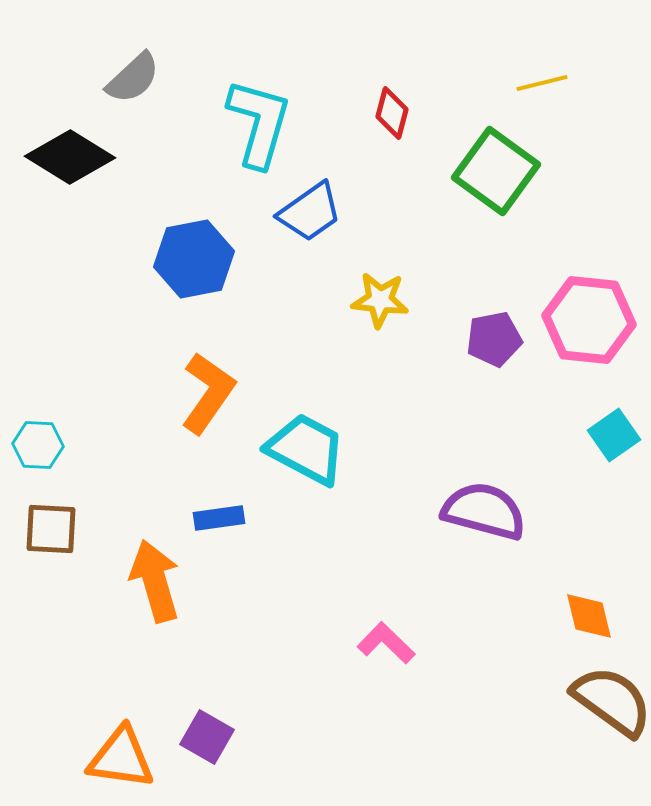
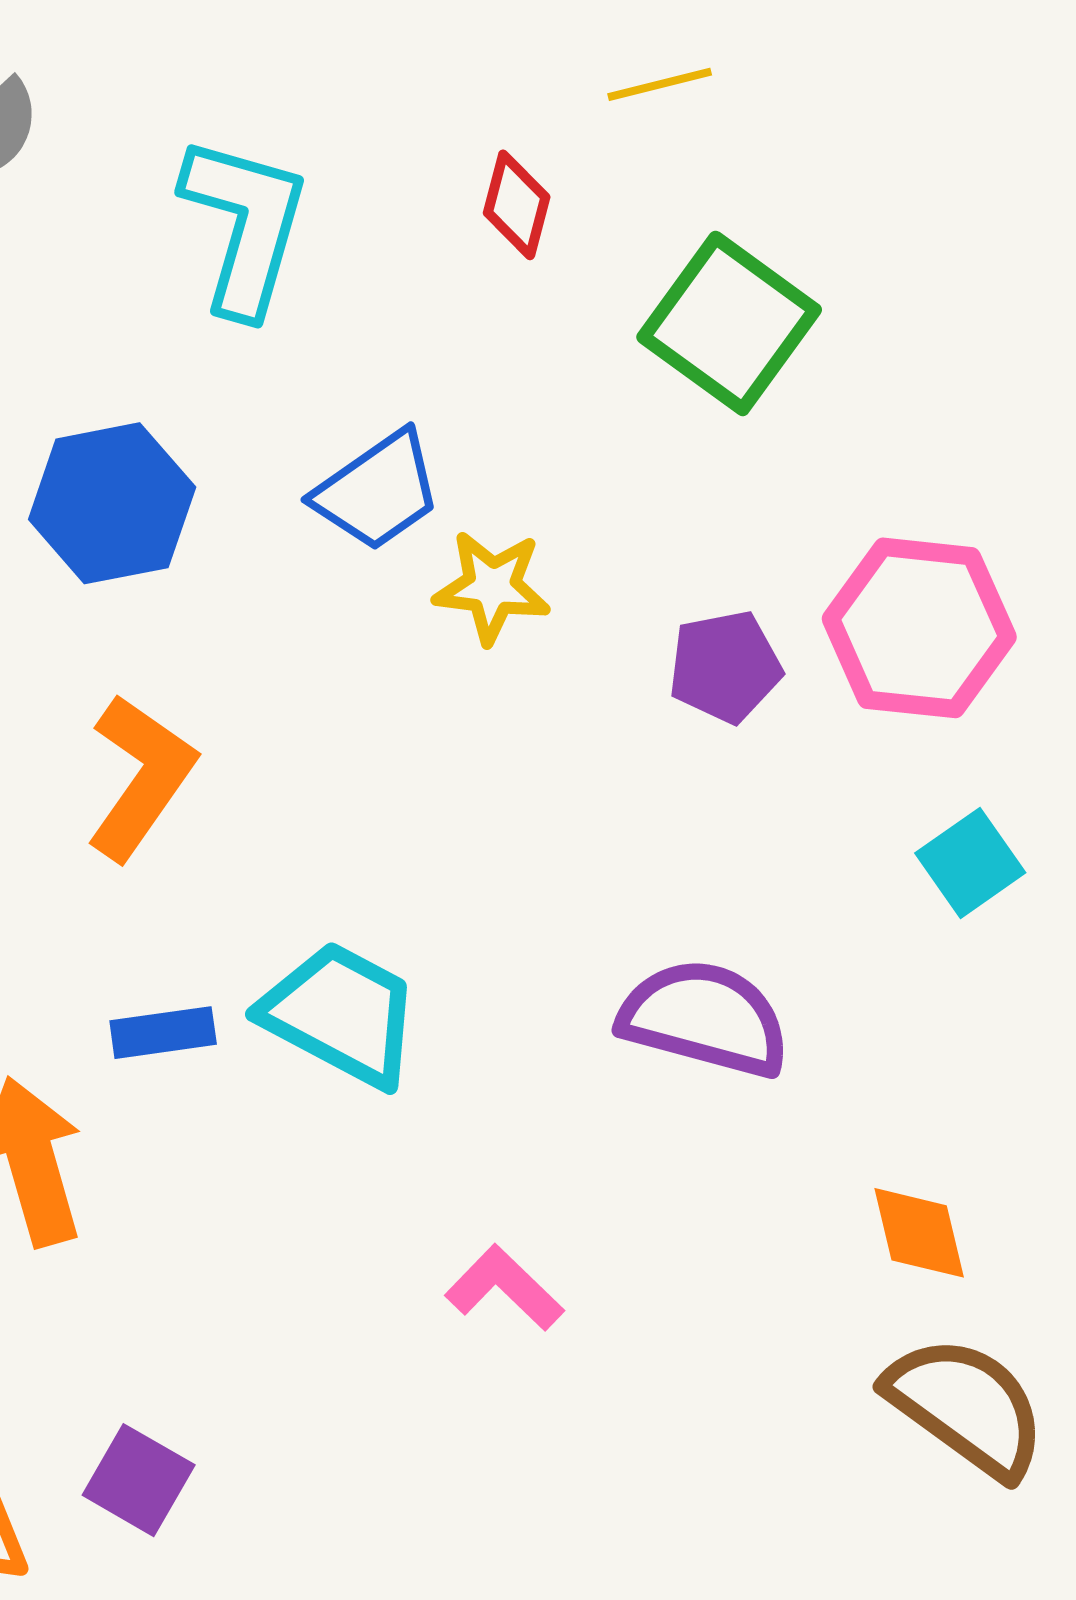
yellow line: (542, 83) -> (660, 84), moved
blue trapezoid: (310, 212) -> (378, 491), moved
cyan trapezoid: (306, 449) -> (341, 1014), moved

